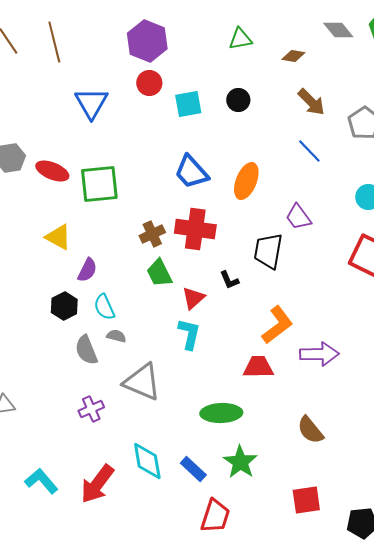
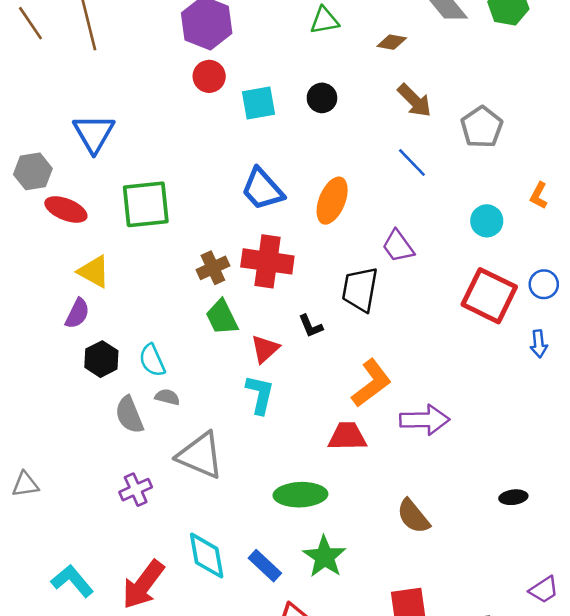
blue triangle: (91, 103) -> (94, 133), moved
red ellipse: (52, 171) -> (66, 209), moved
purple semicircle: (87, 270) -> (77, 313), moved

